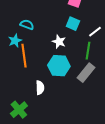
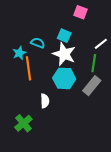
cyan square: (73, 24) -> (64, 36), moved
cyan semicircle: (27, 25) -> (38, 43), moved
white star: (59, 42) -> (64, 54), size x1.6

